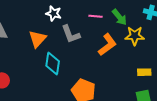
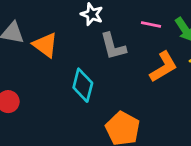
orange triangle: (38, 39) -> (45, 45), moved, turned -42

